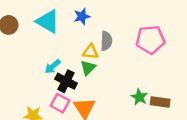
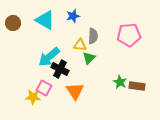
cyan arrow: (53, 67) -> (49, 57), size x1.6
green triangle: (88, 68) -> (89, 58), moved
pink square: (60, 103) -> (44, 88), moved

